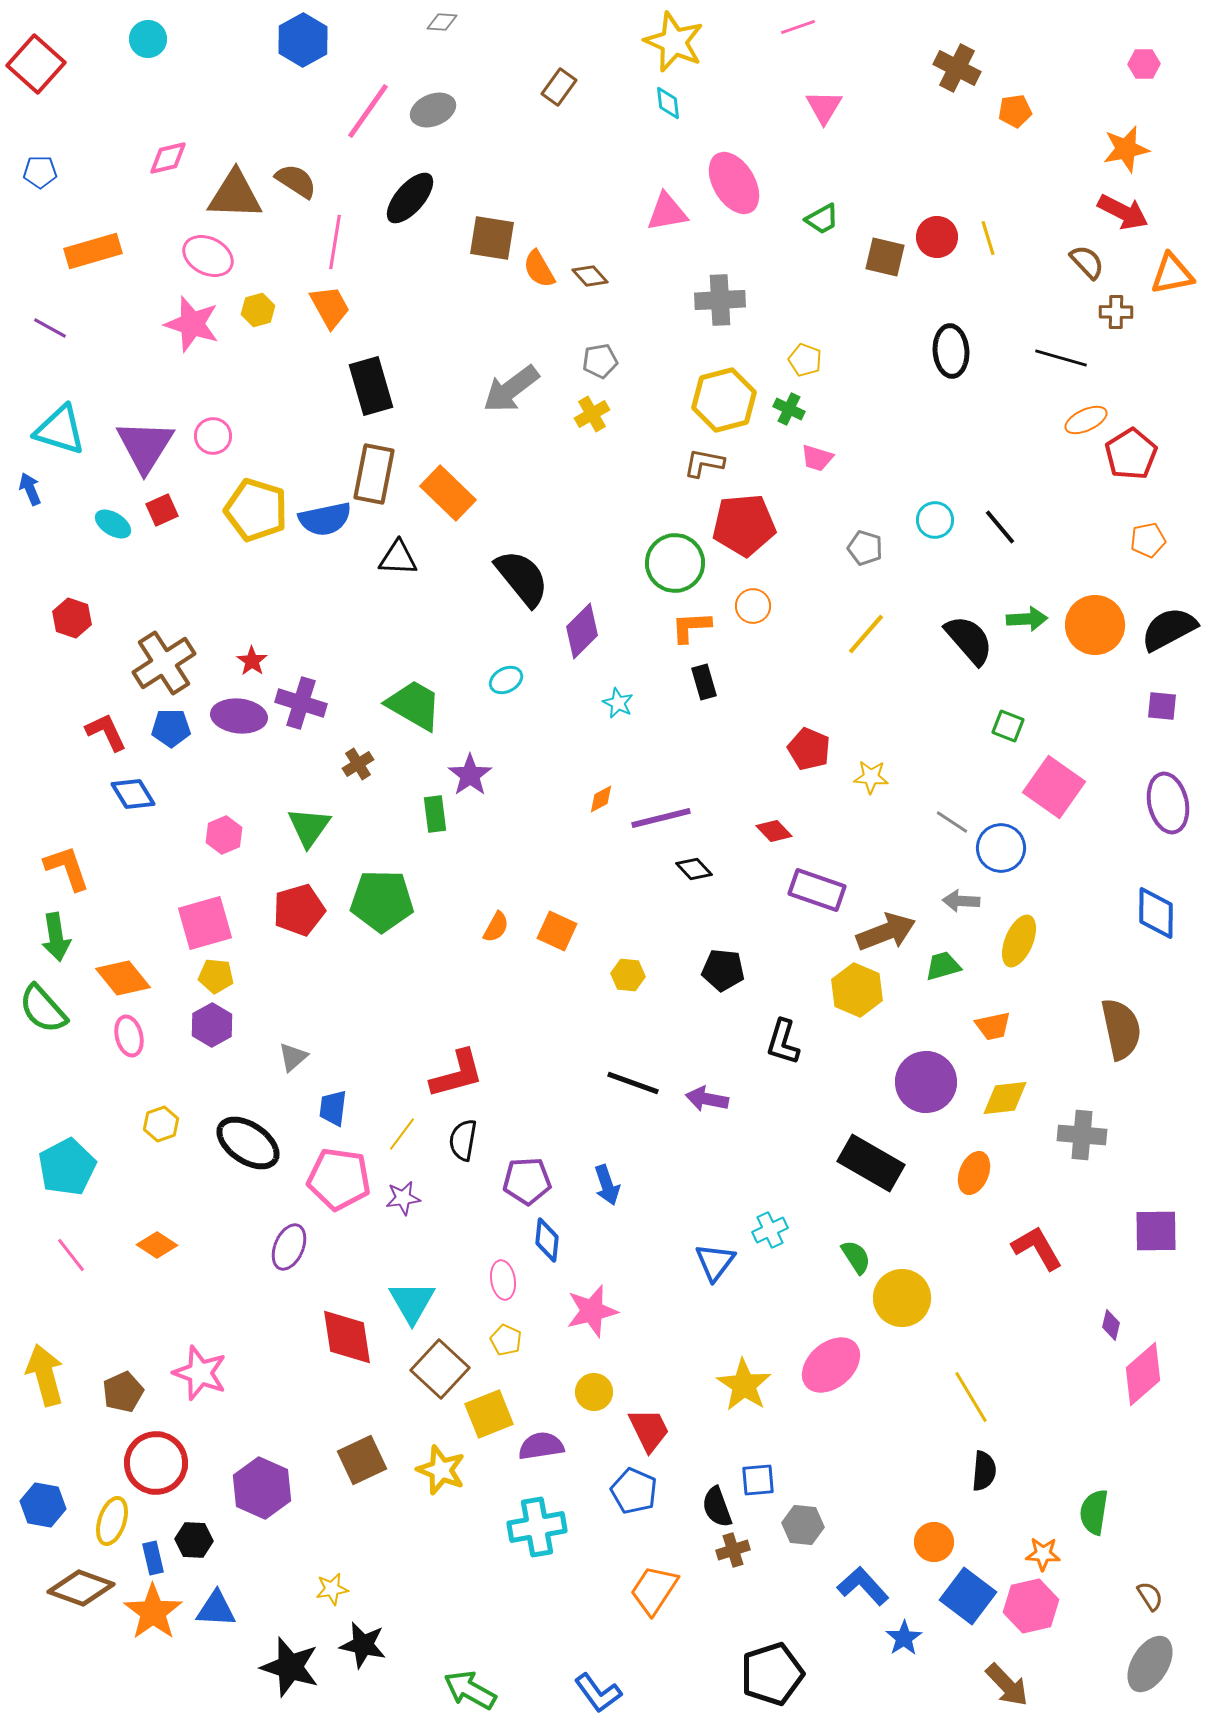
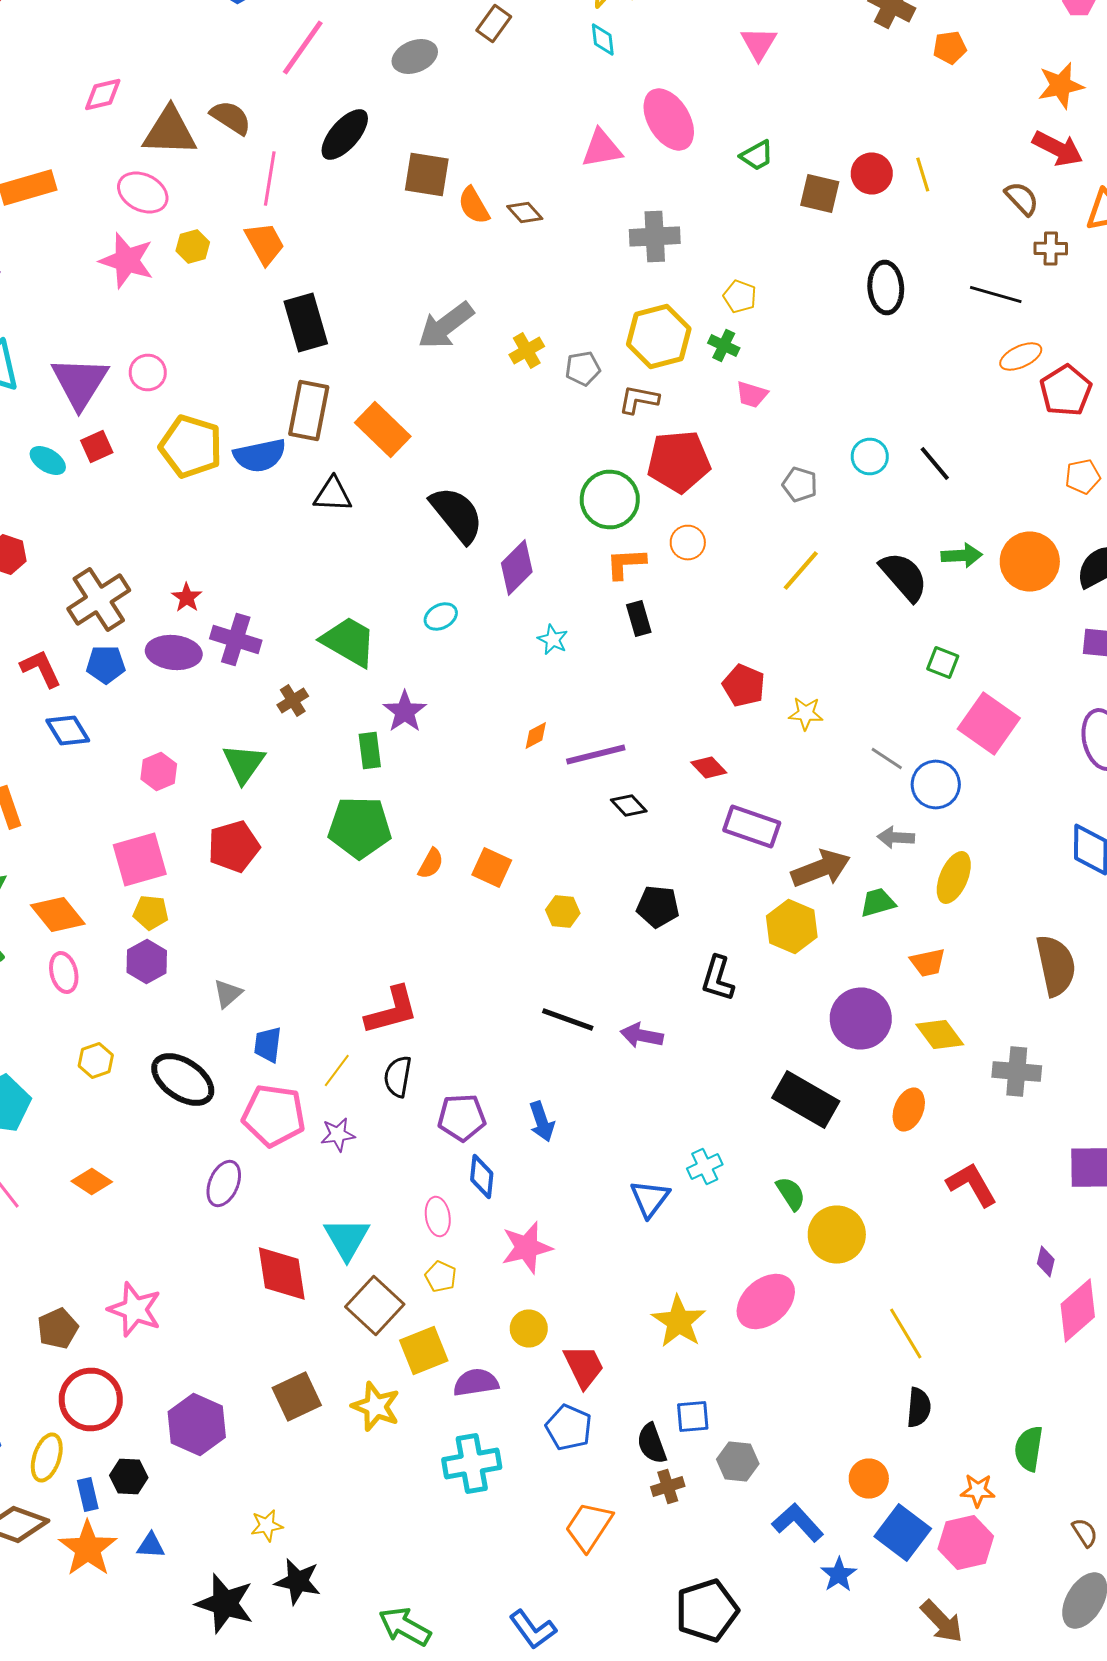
gray ellipse: (433, 110) -> (415, 56), moved
gray pentagon: (600, 361) -> (583, 368), moved
green pentagon: (382, 901) -> (360, 828), moved
yellow diamond: (1005, 1098) -> (940, 1034), turned 60
blue triangle: (216, 1609) -> (151, 1546), size x0.7

